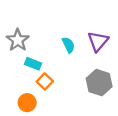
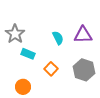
purple triangle: (98, 41) -> (83, 35), turned 48
orange square: (45, 81) -> (51, 69), moved

